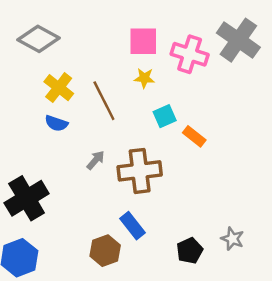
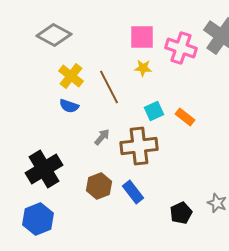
cyan square: (165, 116) -> (154, 111), moved
brown hexagon: (105, 251) -> (99, 186), moved

